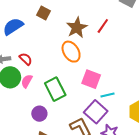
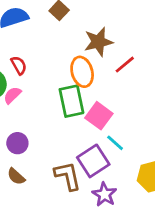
red line: (103, 26) -> (125, 65), moved
green rectangle: (55, 89) -> (71, 101), moved
cyan line: (107, 95) -> (115, 143), turned 40

